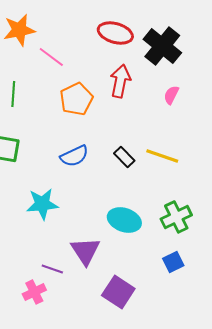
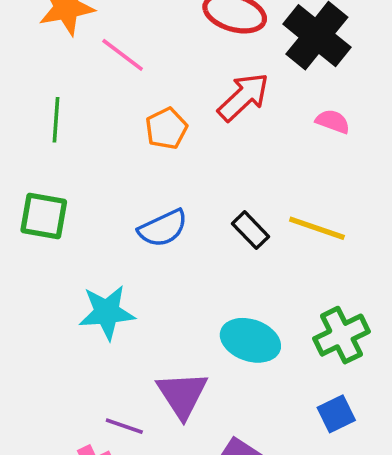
red arrow: (120, 81) -> (243, 97), turned 36
pink semicircle: (171, 95) -> (333, 121), turned 84
orange pentagon: (76, 99) -> (166, 128), size x0.7

